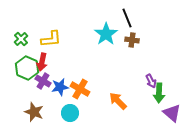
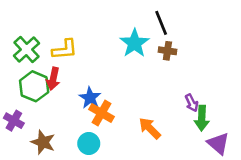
green cross: (21, 39) -> (27, 50), size x1.5
purple cross: (43, 81) -> (14, 121), moved
blue star: (60, 87) -> (90, 98), moved, turned -30

